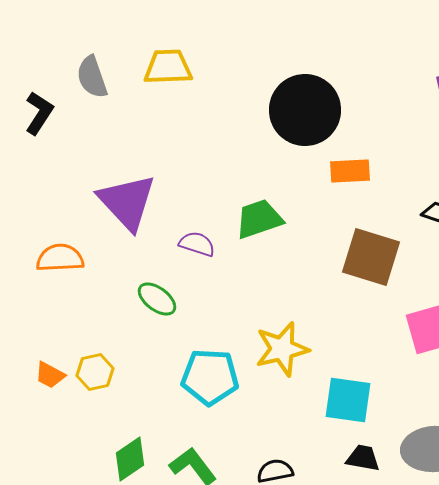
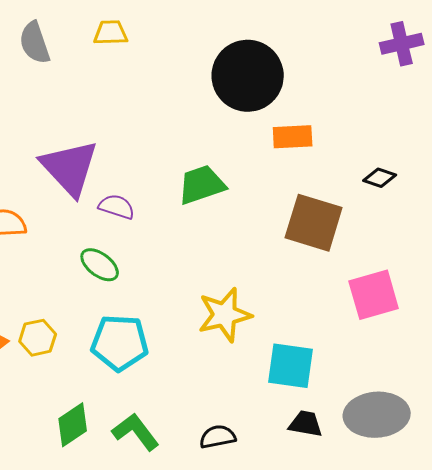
yellow trapezoid: (168, 67) -> (111, 33), size x0.7
purple semicircle: (197, 244) -> (117, 207), moved
cyan pentagon: (210, 377) -> (120, 343), moved

